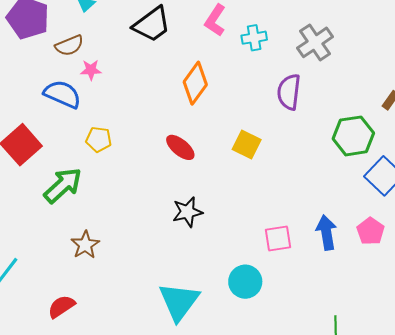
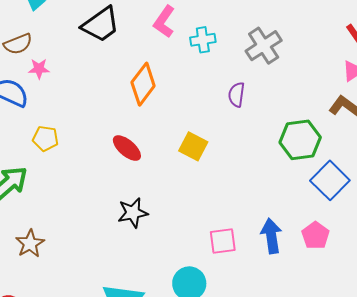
purple semicircle: (289, 92) -> (237, 95), size x0.7

